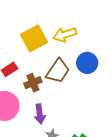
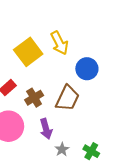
yellow arrow: (65, 35) -> (59, 43), turned -90
brown trapezoid: (58, 71) -> (68, 98), moved

